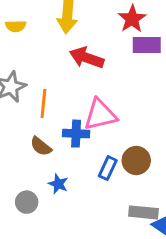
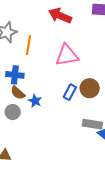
blue cross: (76, 134) -> (15, 75), moved
brown semicircle: (41, 146) -> (18, 93), moved

